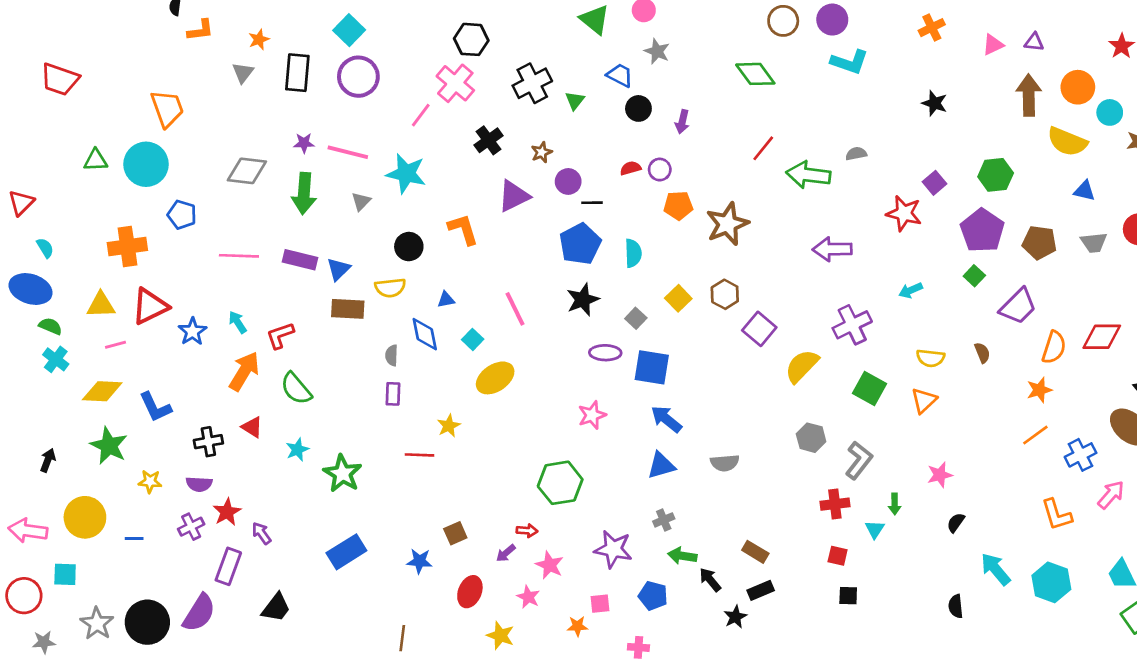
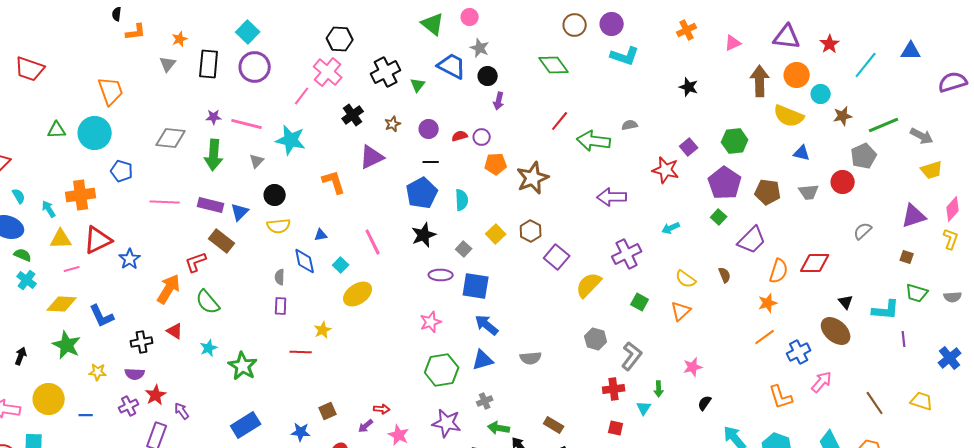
purple triangle: (1034, 42) -> (787, 37), moved, size x1.8
blue trapezoid: (620, 75) -> (452, 66), size x1.4
black circle: (638, 108) -> (488, 76), moved
purple circle: (568, 181) -> (429, 129), moved
black circle: (409, 247) -> (275, 195), moved
brown rectangle: (348, 309) -> (222, 241), moved, turned 35
cyan arrow: (238, 322) -> (49, 209), moved
yellow semicircle: (931, 358) -> (686, 279), turned 30
green square: (869, 389) -> (640, 302), size x0.7
green hexagon: (560, 483) -> (442, 370), moved

